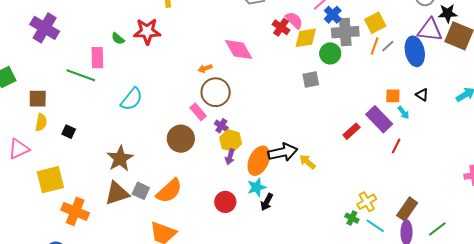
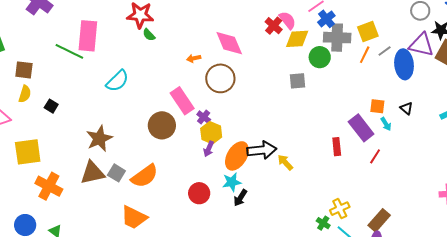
green semicircle: (118, 39) -> (149, 35), moved
gray line: (388, 46) -> (385, 51), moved
pink rectangle: (97, 58) -> (88, 36), size x1.4
brown circle: (216, 92) -> (220, 78), moved
pink rectangle: (198, 112) -> (182, 101), size x1.5
red rectangle: (352, 131) -> (337, 147), moved, turned -60

